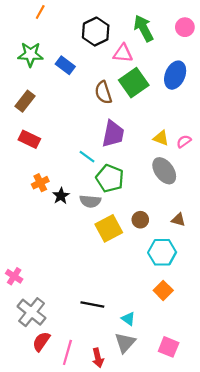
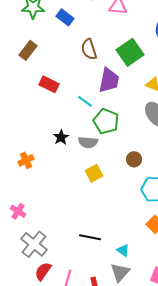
green square: (134, 83) -> (130, 52), moved
brown semicircle: (103, 92) -> (89, 49), moved
red rectangle: (29, 139) -> (49, 84), moved
orange cross: (40, 183) -> (26, 160), moved
yellow square: (109, 228) -> (94, 173), moved, size x0.7

